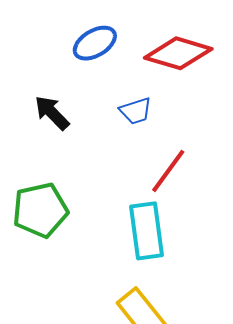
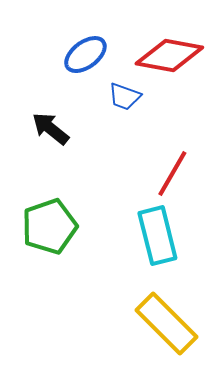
blue trapezoid: (136, 111) -> (124, 97), moved, turned 44

